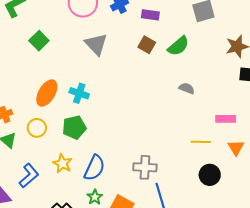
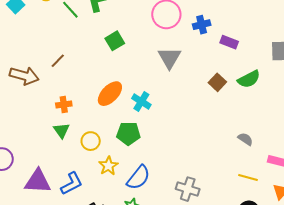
brown square: (147, 45) -> (217, 82), moved
gray semicircle: (187, 88) -> (245, 139), moved
yellow circle: (37, 128) -> (91, 141), moved
blue L-shape: (29, 176) -> (72, 184), moved

